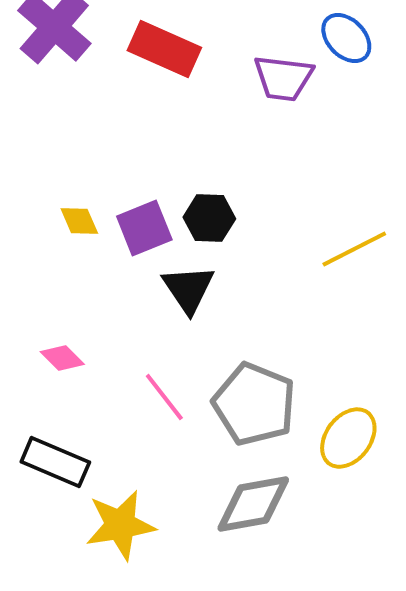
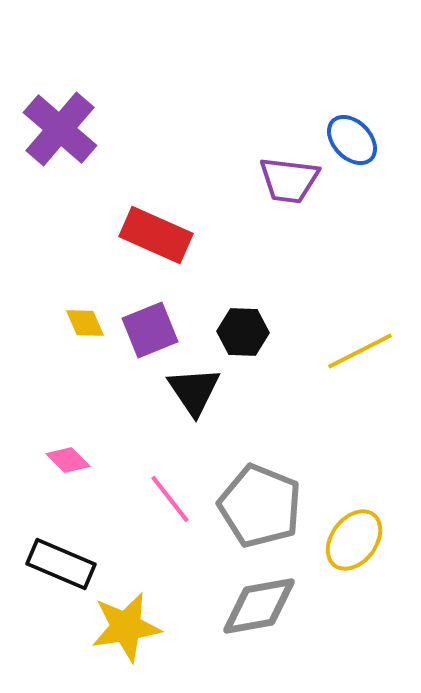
red rectangle: (164, 49) -> (156, 235), moved
black hexagon: (209, 218) -> (243, 332), moved

